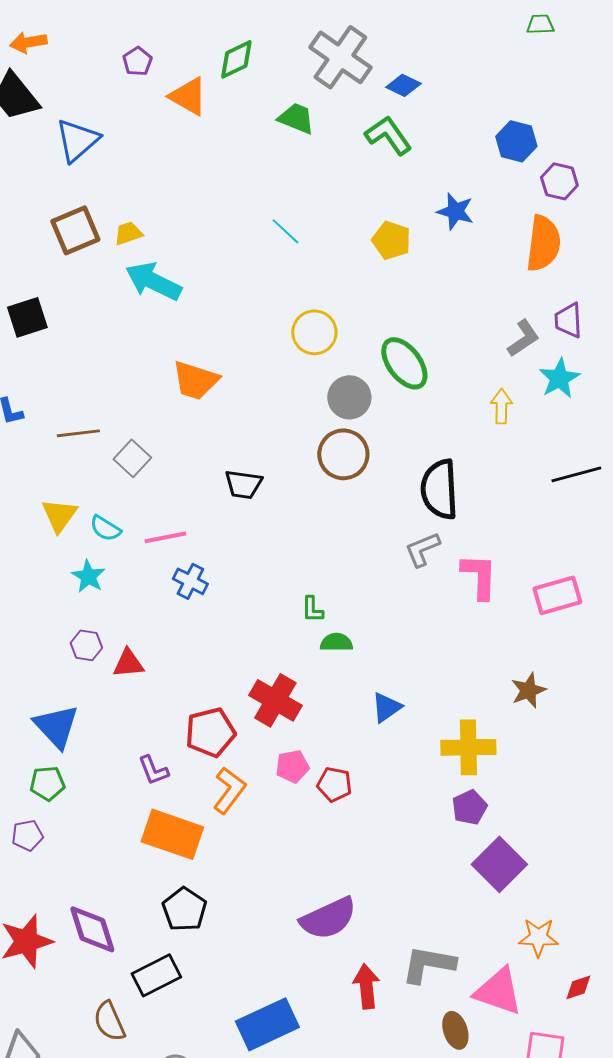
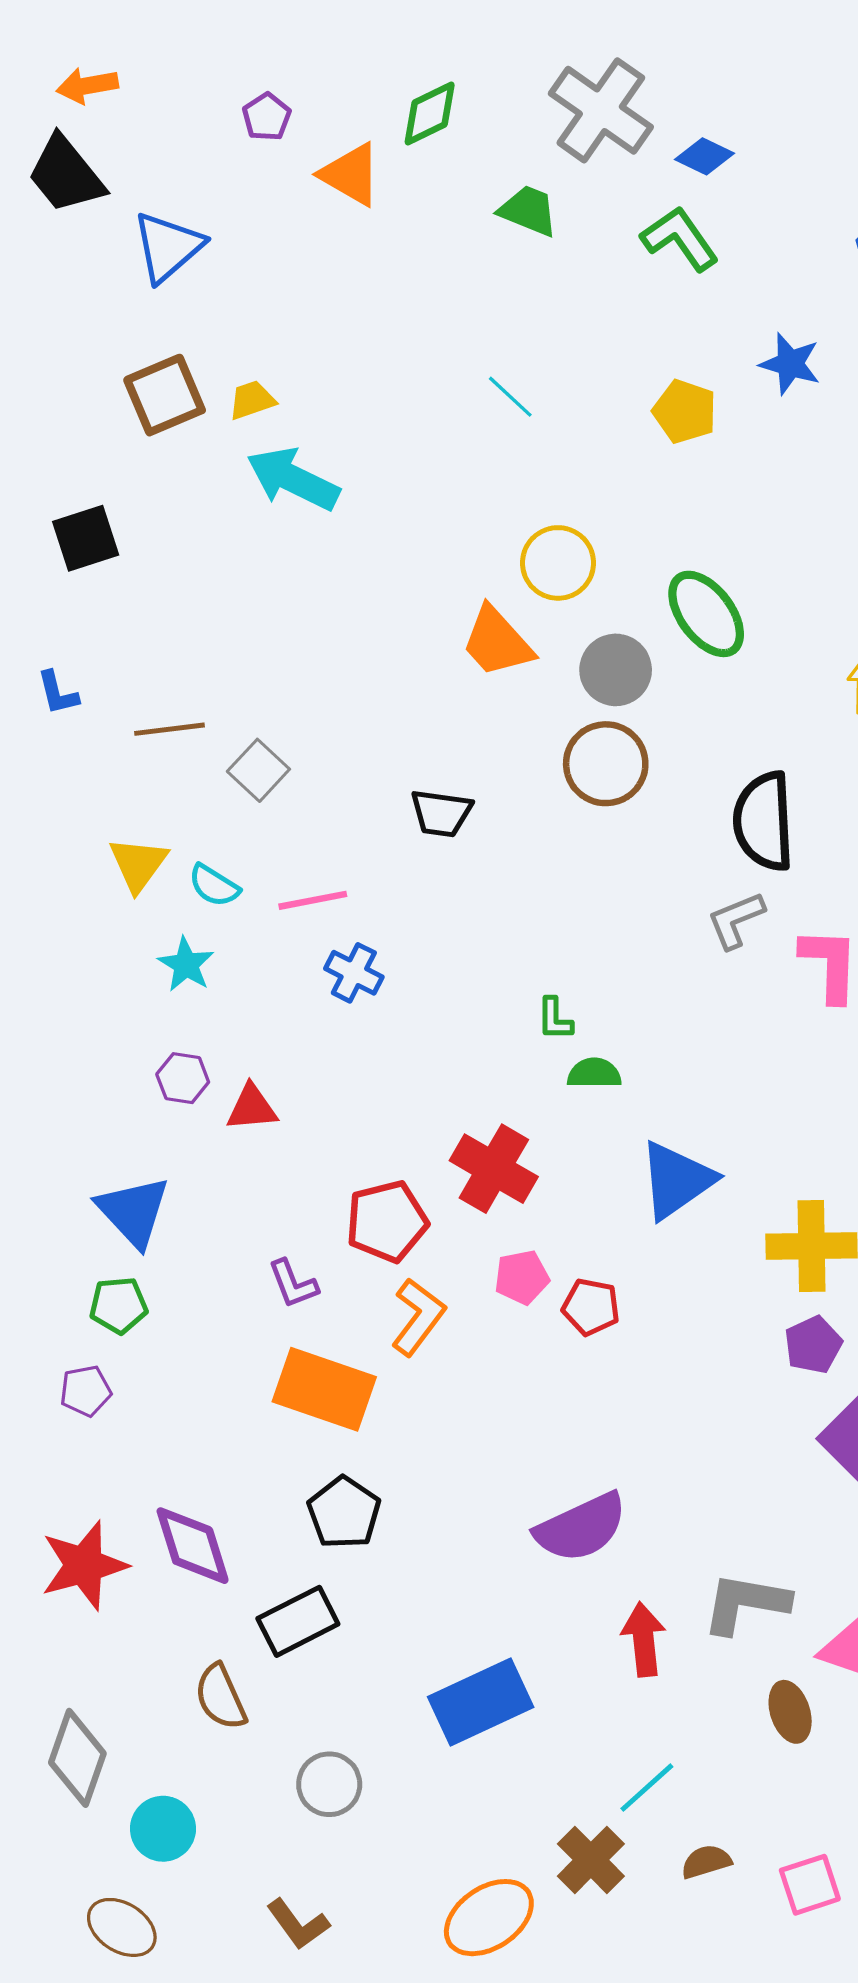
orange trapezoid: (195, 380) -> (497, 642), moved, turned 30
blue triangle: (386, 707) -> (677, 1180), size x1.6

